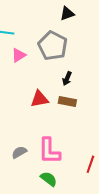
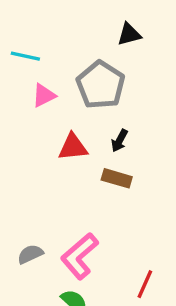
red triangle: (39, 99) -> (73, 147), moved
pink L-shape: (49, 151) -> (80, 256), turned 44

